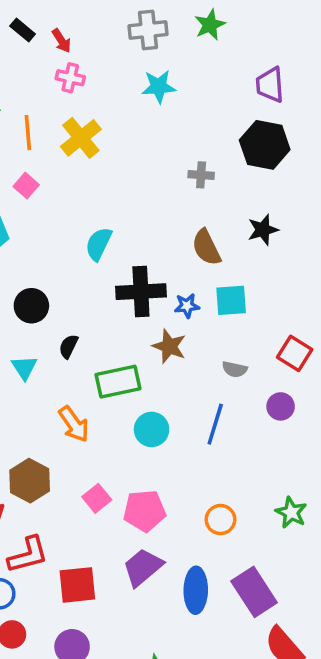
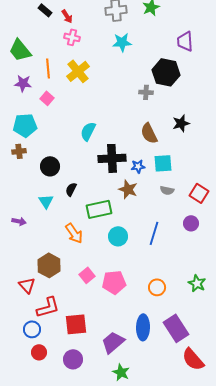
black hexagon: (265, 145) -> (166, 72), moved
gray semicircle: (235, 369) -> (167, 190), moved
purple trapezoid: (143, 567) -> (113, 342), moved

